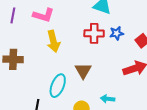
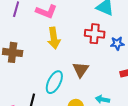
blue star: (117, 33) -> (117, 43), moved

